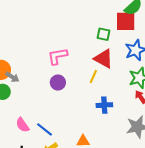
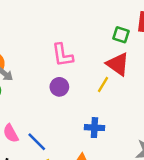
pink L-shape: (57, 56) -> (63, 55), turned -95
blue cross: (104, 105) -> (94, 128), moved

